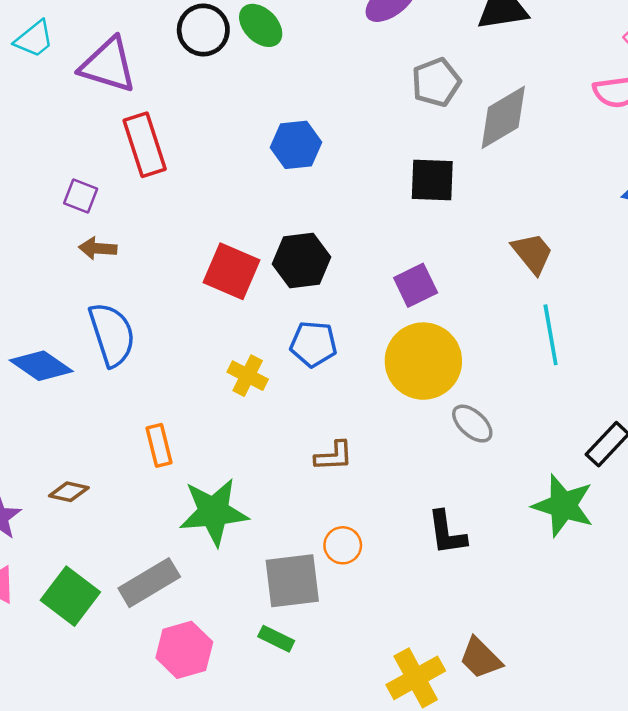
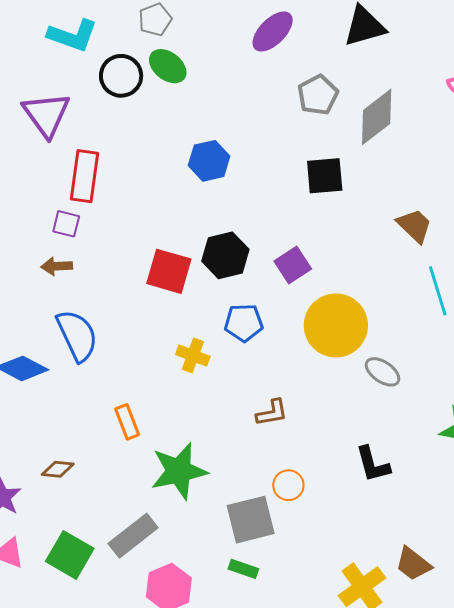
purple triangle: (108, 65) -> (46, 114), turned 44
red rectangle: (145, 145) -> (85, 176), turned 33
purple square: (81, 196) -> (66, 224), moved
purple square: (416, 285) -> (293, 265), moved

